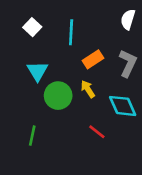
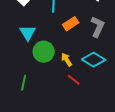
yellow arrow: (88, 89) -> (67, 60), moved
cyan diamond: (123, 106) -> (94, 60), turned -35

